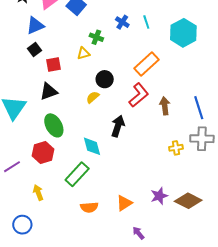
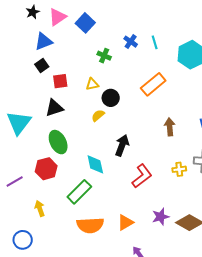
yellow triangle: (83, 53) -> (92, 84), moved
red L-shape: (139, 95) -> (142, 176), moved
orange semicircle: (89, 207) -> (90, 225), size x1.5

